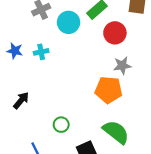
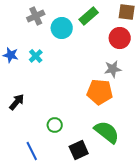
red circle: (115, 33) -> (120, 38), moved
cyan cross: (41, 52) -> (36, 56), turned -32

